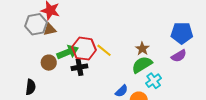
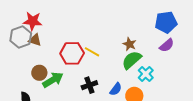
brown triangle: (50, 29) -> (35, 40), turned 40
green arrow: (68, 52) -> (53, 80), moved
black cross: (79, 67) -> (89, 85), moved

